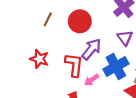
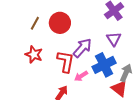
brown line: (48, 19) -> (35, 23), moved
red circle: (80, 21) -> (60, 23), moved

